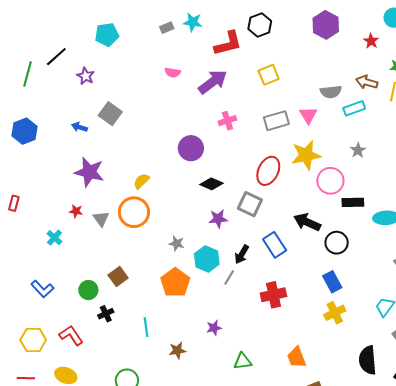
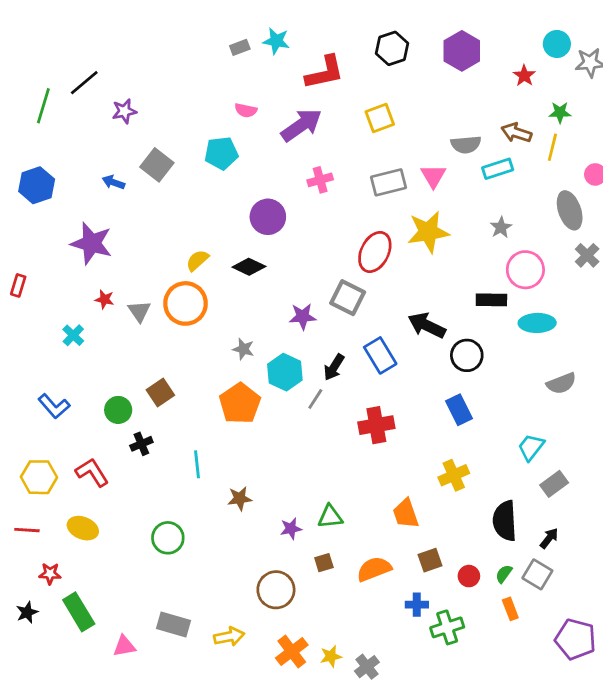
black hexagon: (260, 25) -> (392, 48), moved
cyan pentagon: (107, 35) -> (221, 153), moved
purple star: (86, 76) -> (124, 111), turned 30
purple star: (89, 172) -> (91, 243), moved
pink circle: (330, 181) -> (525, 270), moved
black diamond: (212, 184) -> (249, 267), moved
yellow cross: (335, 313) -> (454, 475), moved
purple star: (214, 328) -> (291, 529), moved

